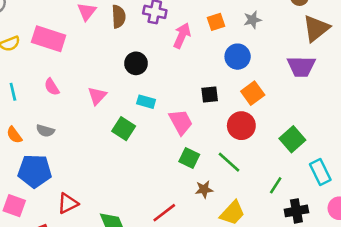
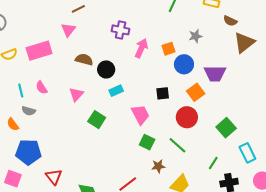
brown semicircle: (119, 17) -> (84, 59), moved, turned -72
orange square: (216, 22) -> (168, 49), moved
pink rectangle: (49, 39) -> (39, 51), turned -35
purple trapezoid: (301, 66) -> (215, 73), moved
cyan line: (13, 92) -> (21, 90), moved
cyan rectangle: (146, 102) -> (116, 91), moved, turned -40
gray semicircle: (45, 131) -> (29, 111), moved
red triangle: (68, 203) -> (54, 177), turned -42

